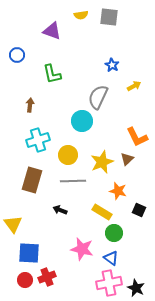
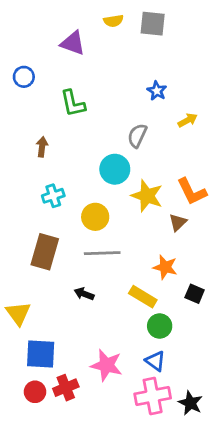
gray semicircle: (98, 97) -> (137, 136), size x0.7
cyan cross: (38, 140) -> (53, 196), size x0.7
yellow star: (102, 162) -> (147, 196), moved, turned -30
pink star: (82, 249) -> (106, 365), moved

